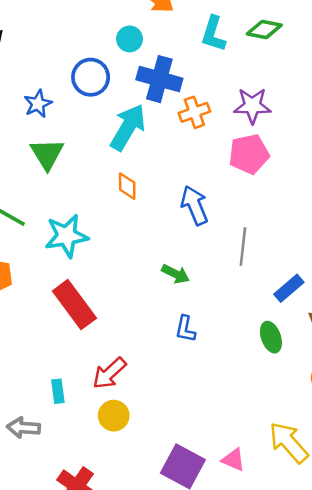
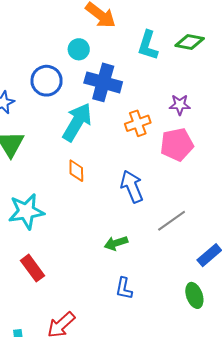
purple star: (252, 106) -> (180, 105), size x0.7
orange cross: (194, 112) -> (138, 123), moved
gray line: (243, 247) -> (172, 221), turned 48
green arrow: (176, 274) -> (116, 243), turned 135
red rectangle: (74, 305) -> (33, 268), size x0.7

